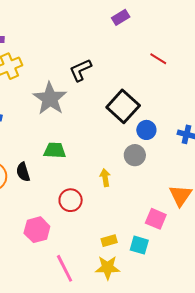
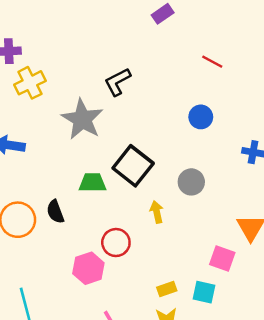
black square: (123, 106) -> (133, 166), moved
blue circle: (146, 130) -> (201, 117), moved
pink hexagon: (37, 230) -> (88, 268), moved

